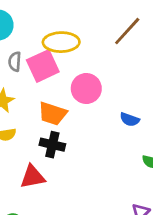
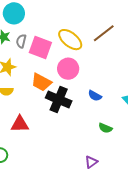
yellow ellipse: (61, 42) -> (70, 40), moved, turned 30
pink square: (43, 66) -> (40, 48), turned 35
black cross: (52, 145) -> (59, 99), moved, size x1.4

